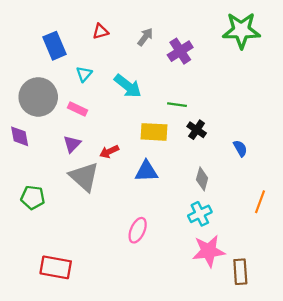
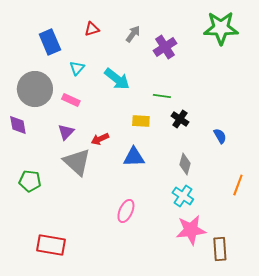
yellow rectangle: (154, 132) -> (141, 121), size x0.7
cyan cross: (200, 214) -> (183, 196), turned -30

